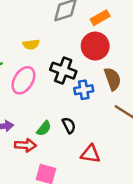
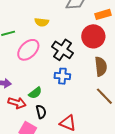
blue cross: (84, 90) -> (62, 76), moved
black semicircle: (69, 125) -> (41, 112), moved

